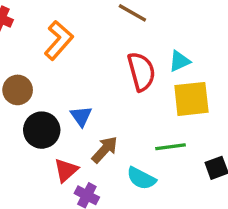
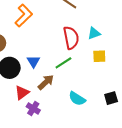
yellow square: (191, 99) -> (99, 56), size x0.6
green line: (171, 147) -> (63, 63), moved, turned -30
cyan semicircle: (141, 178) -> (77, 99), moved

